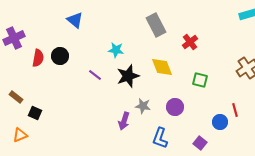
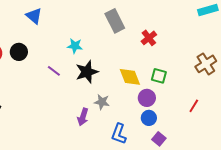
yellow diamond: (162, 67) -> (130, 77), moved
purple circle: (175, 107) -> (147, 98), moved
red line: (235, 110) -> (194, 106), turned 48
blue circle: (220, 122) -> (149, 118), moved

